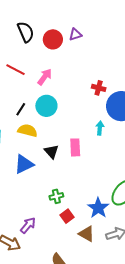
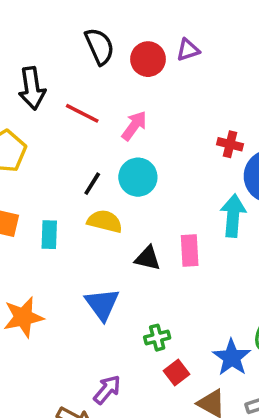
cyan arrow: (100, 128) -> (233, 216), size x1.6
black triangle: (51, 152) -> (148, 258), turned -35
blue triangle: (24, 164) -> (102, 304), moved, turned -40

